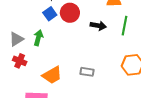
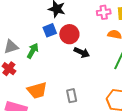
black arrow: (98, 26) -> (82, 52), moved
gray rectangle: (87, 72) -> (72, 96), turned 56

